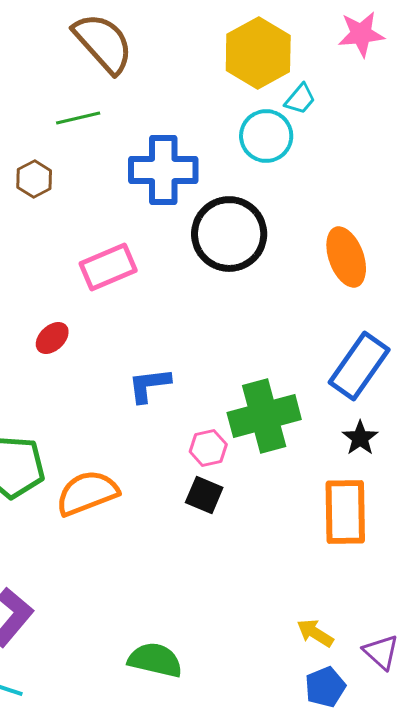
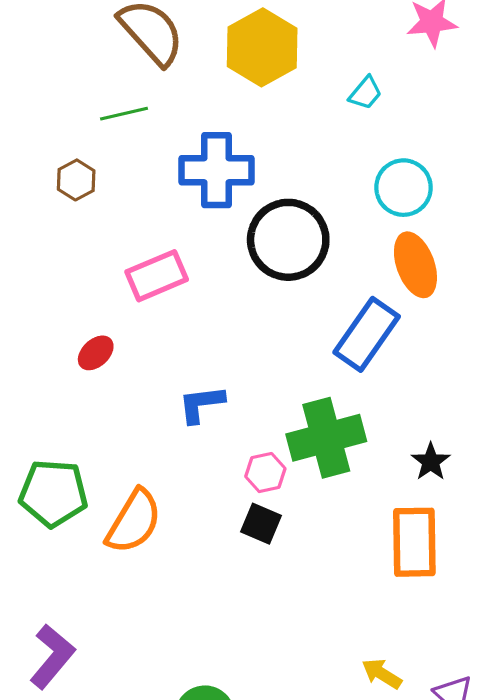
yellow hexagon: (258, 53) -> (262, 47), moved
cyan circle: (266, 136) -> (404, 188), moved
blue rectangle: (359, 366) -> (367, 334), moved
orange semicircle: (87, 493) -> (134, 521), turned 142

